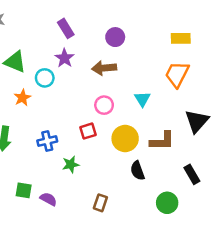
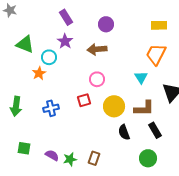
orange star: (22, 98) -> (39, 73), moved
cyan triangle: (142, 99) -> (141, 77), moved
green star: (71, 164) -> (70, 159), moved
black rectangle: (192, 174) -> (155, 130), moved
green square: (24, 190) -> (24, 148), moved

